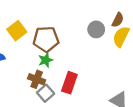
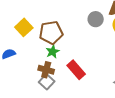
red rectangle: (69, 83) -> (76, 70), turned -54
gray square: (46, 93) -> (47, 82), moved

